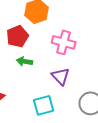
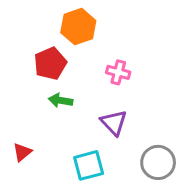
pink cross: (64, 42) -> (118, 72), size x0.7

